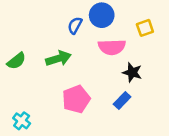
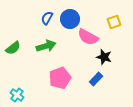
blue circle: (102, 15) -> (70, 19), moved
blue semicircle: (75, 25) -> (47, 18), moved
pink semicircle: (112, 47) -> (88, 37), turned 30

